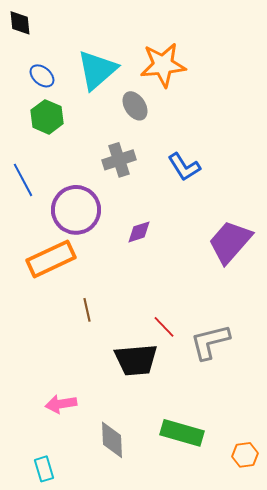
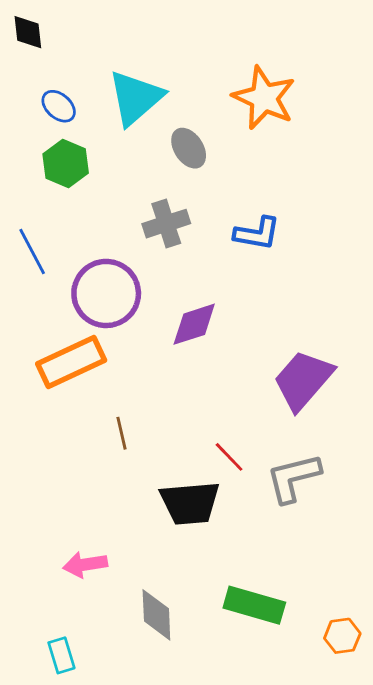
orange star: (163, 65) -> (264, 98), moved, turned 30
blue L-shape: (184, 167) -> (257, 233), turned -48
purple diamond: (139, 232) -> (194, 324), size x1.4
purple trapezoid: (230, 242) -> (303, 380), moved

